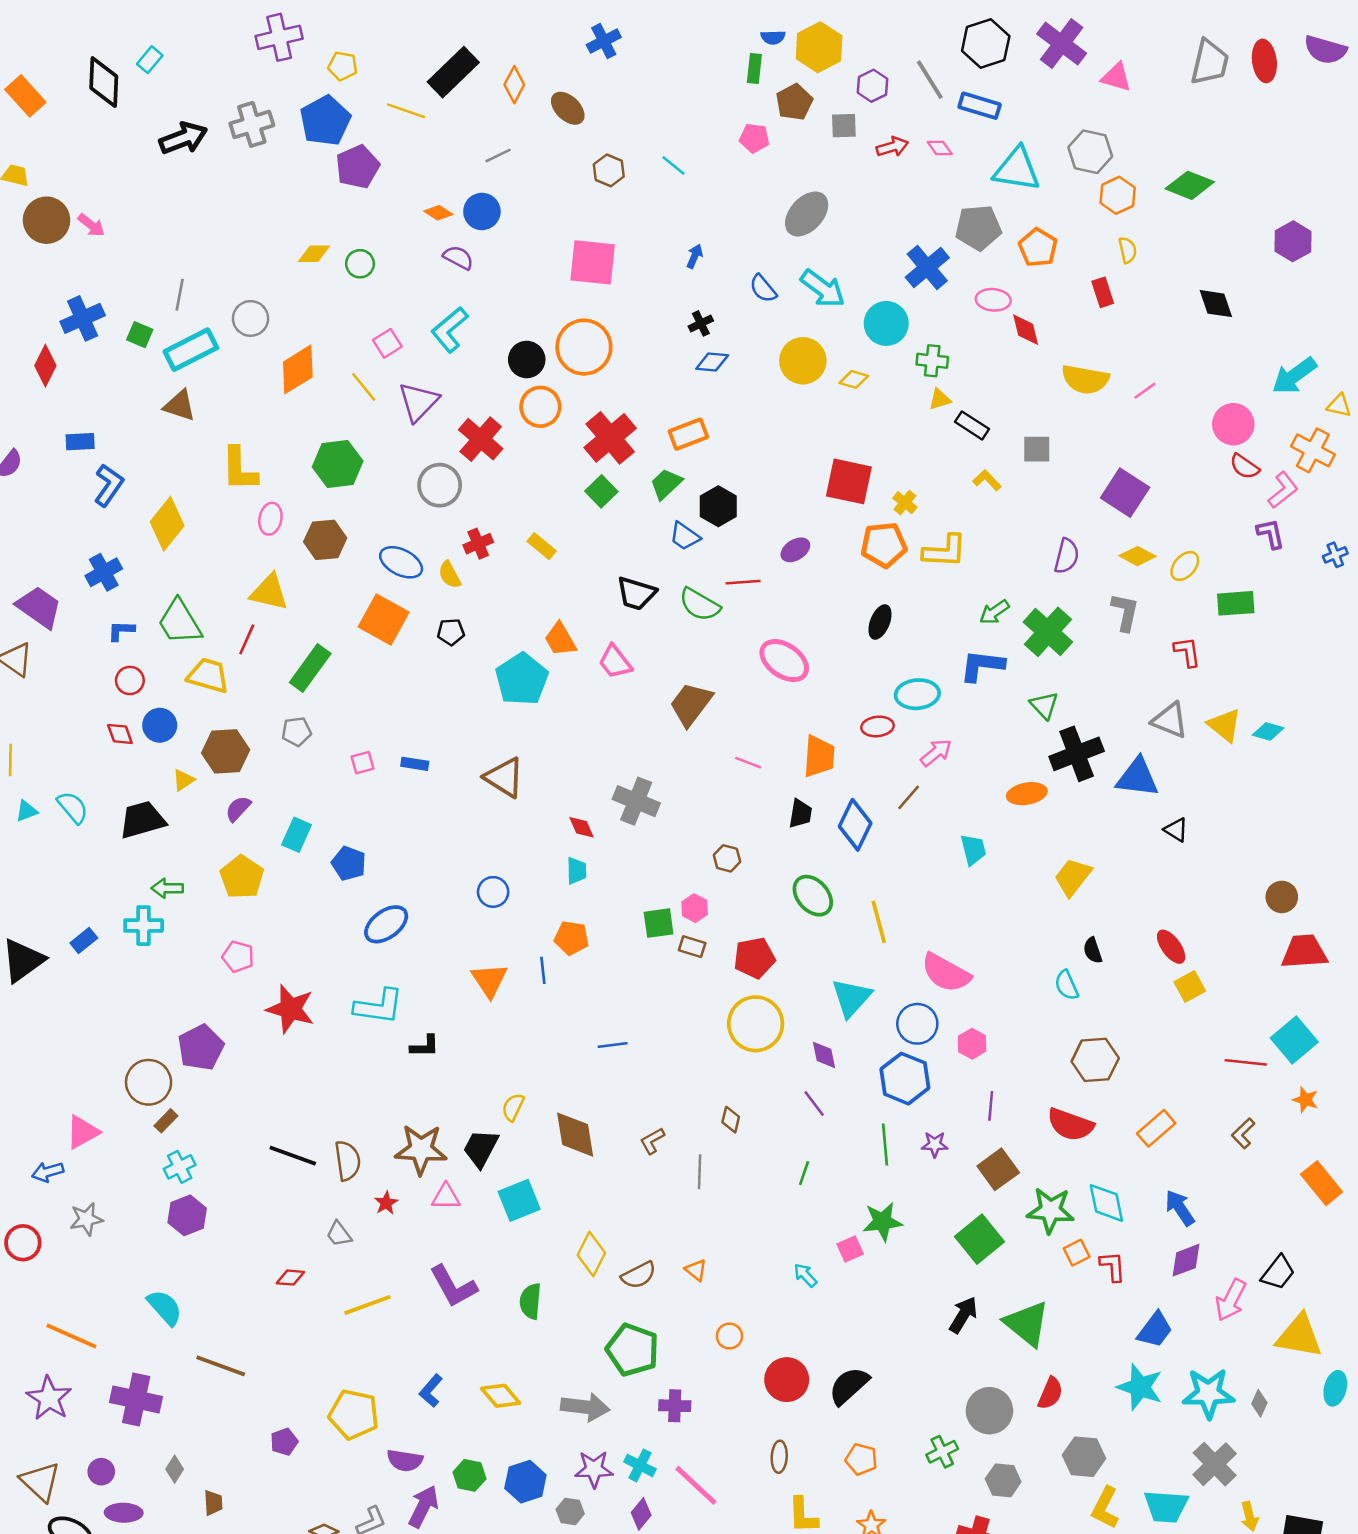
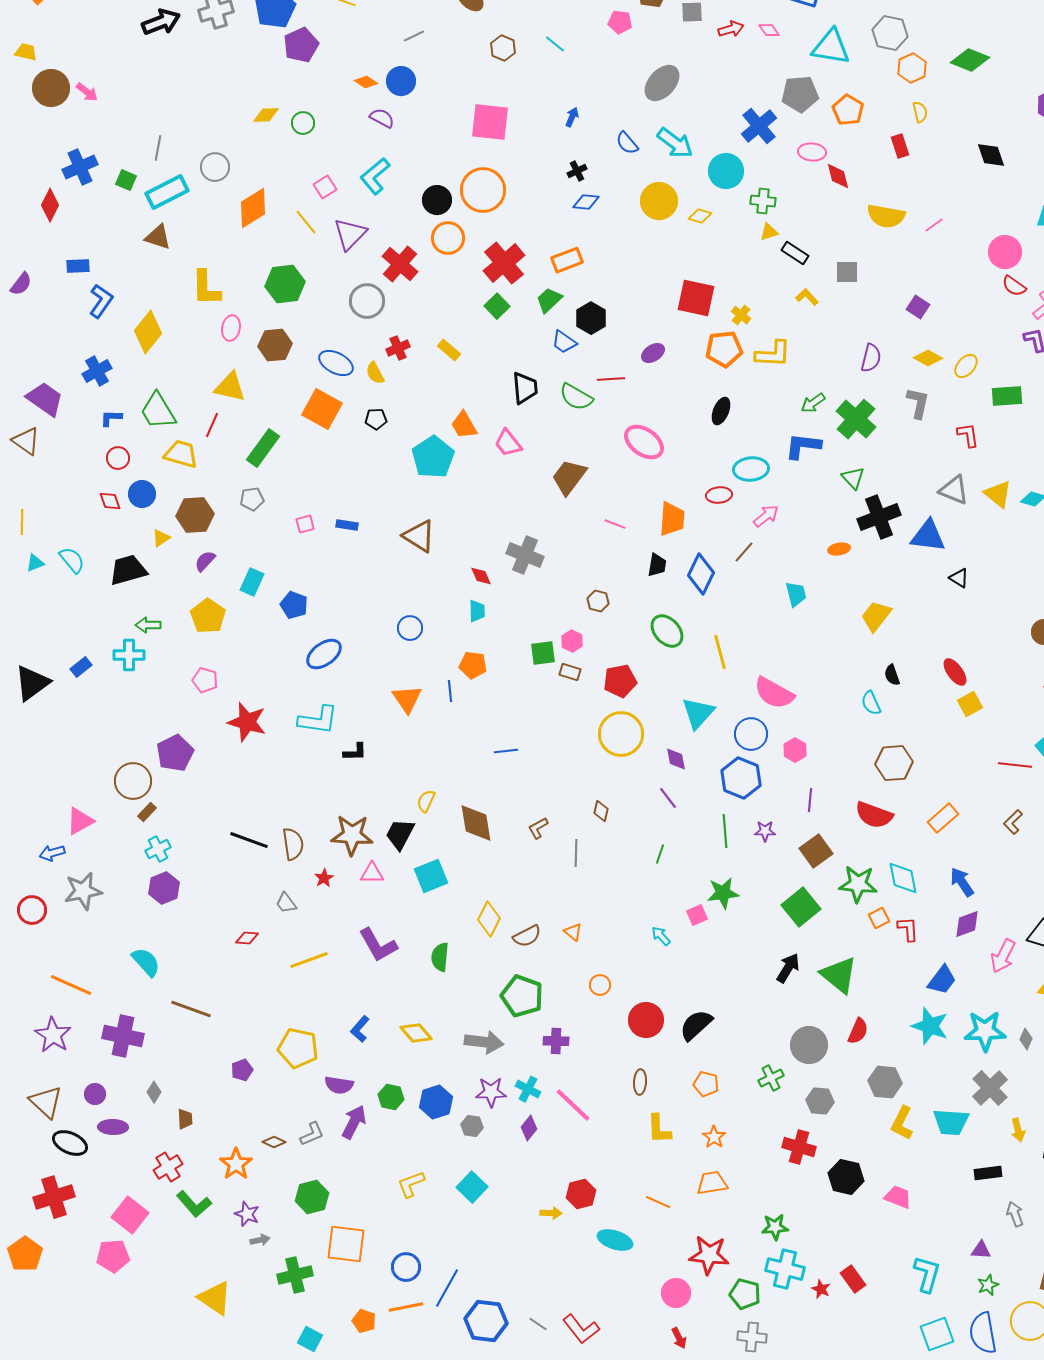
purple square: (1125, 493) -> (918, 307), size x0.6
black trapezoid: (636, 593) -> (525, 388), turned -112
orange ellipse: (1027, 794) -> (839, 549), size x0.7
gray star: (86, 1219) -> (83, 891), size x1.4

